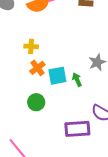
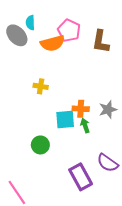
orange cross: (37, 68) -> (81, 109), moved, turned 35
purple rectangle: (77, 129) -> (81, 177), turned 60

